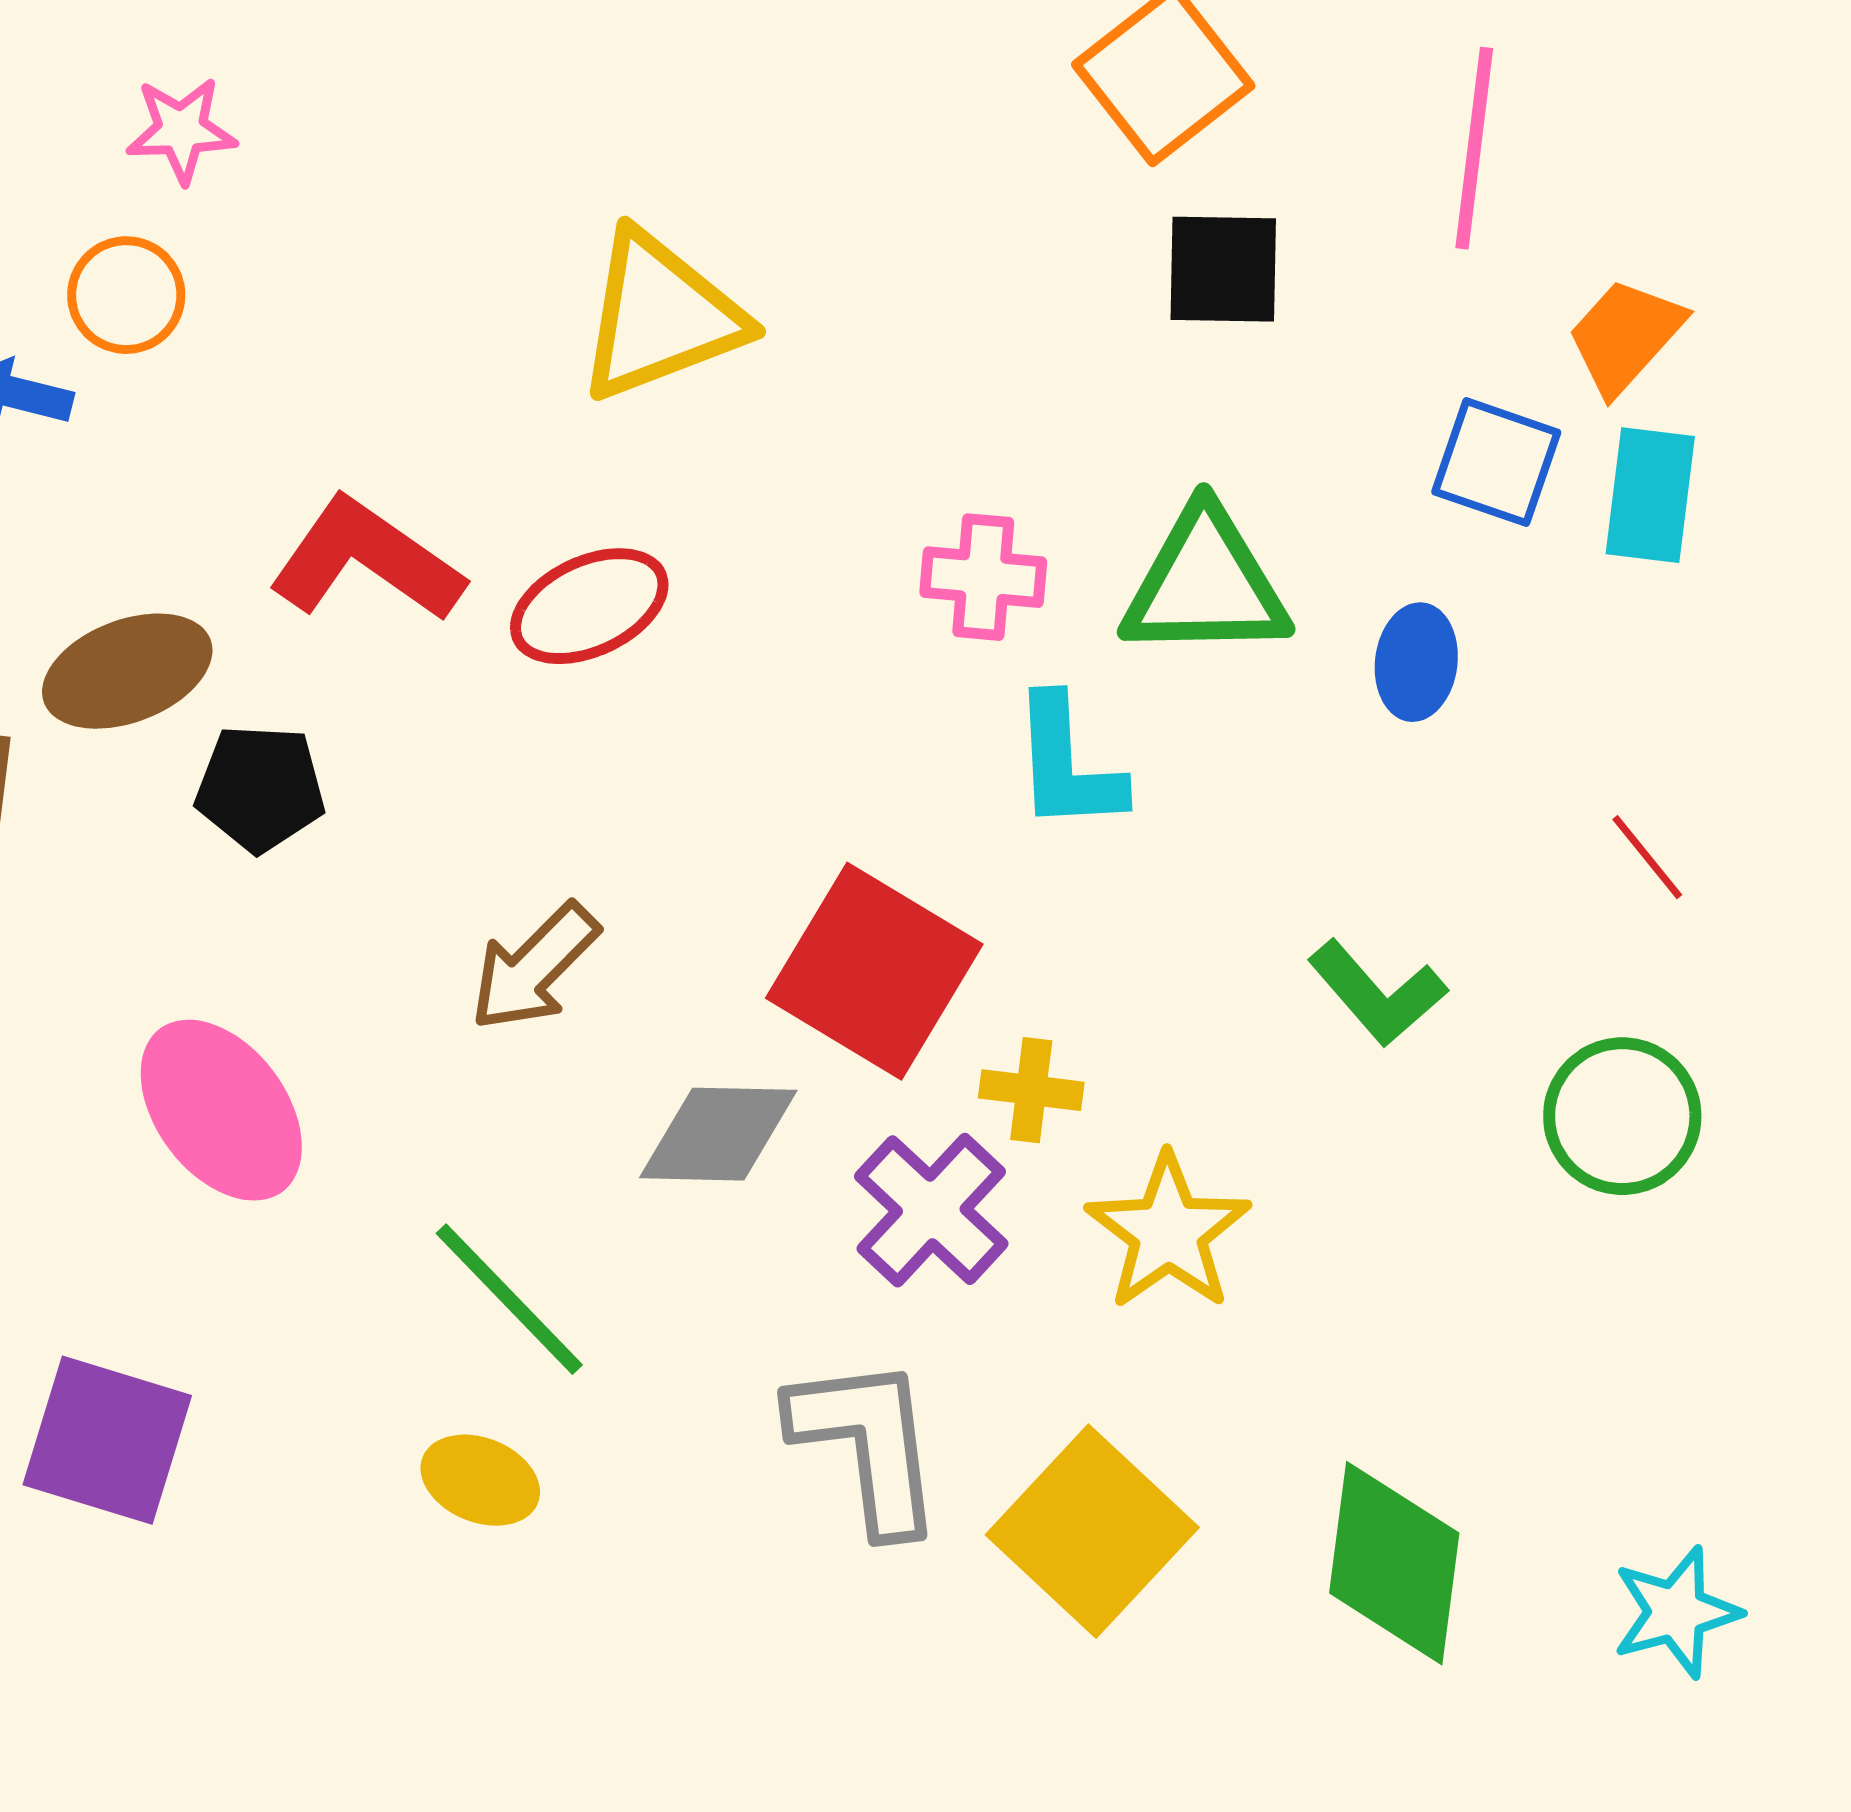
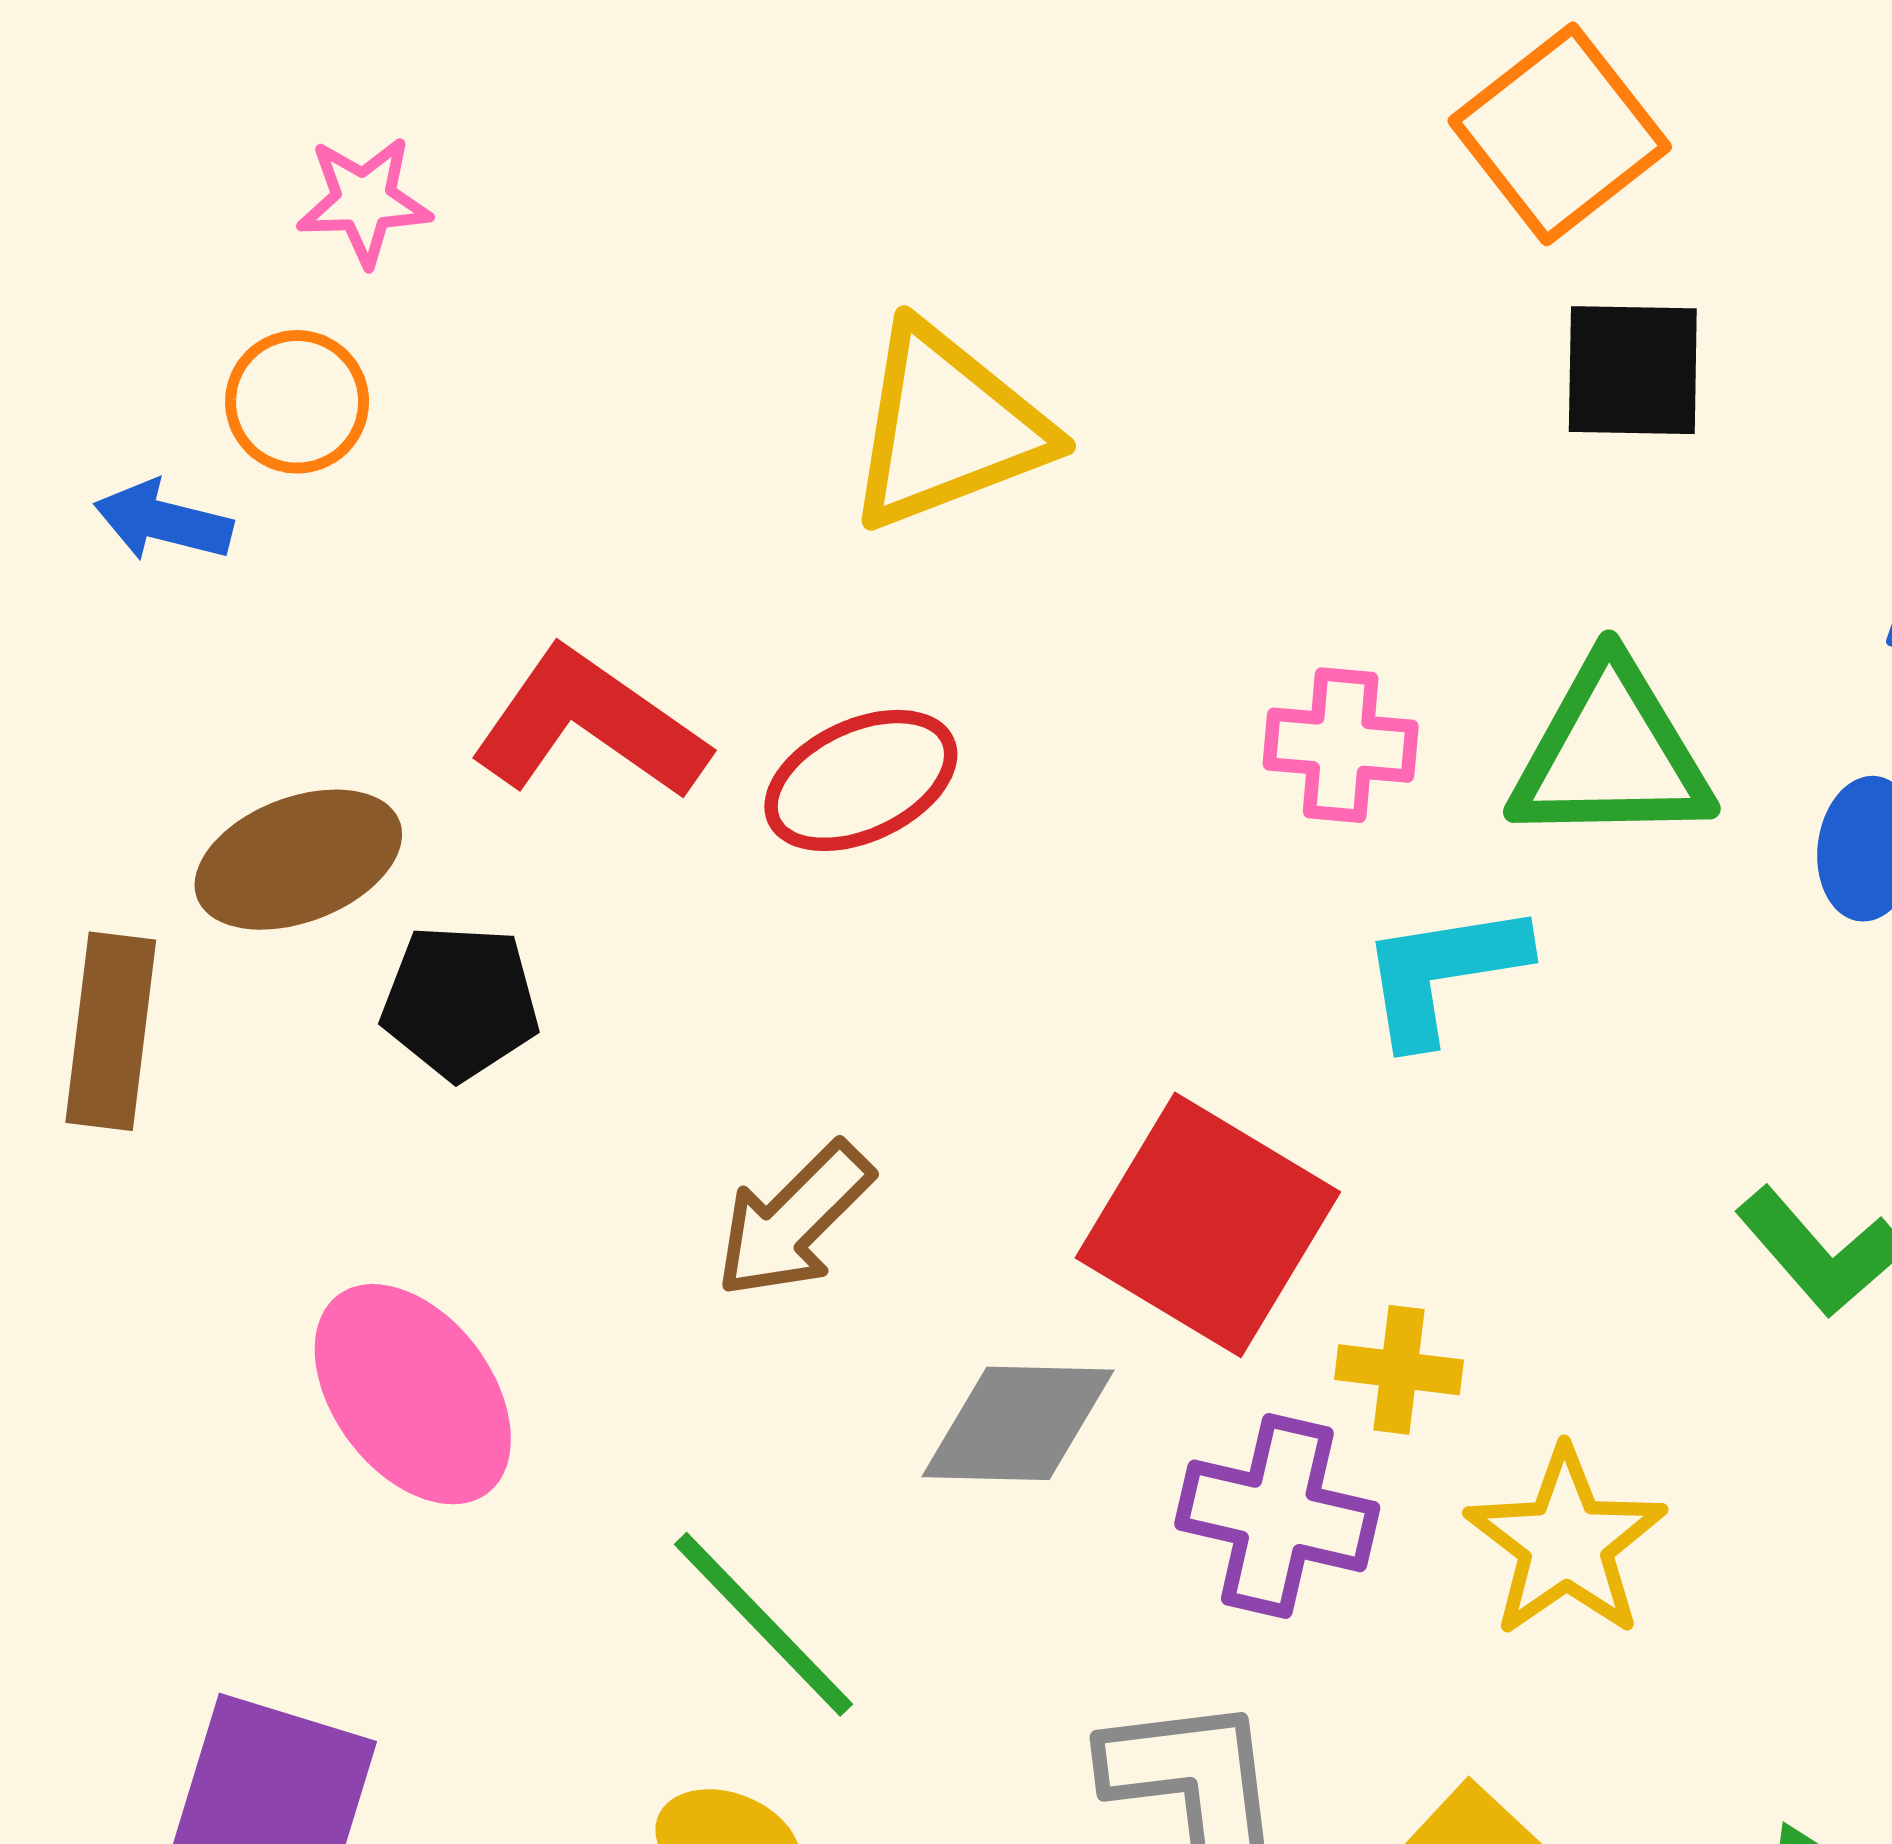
cyan L-shape: (1067, 764) -> (1443, 973), turned 84
purple cross: (931, 1210) -> (1277, 1516), turned -30

